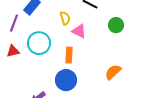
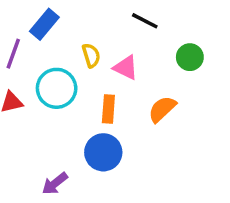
yellow semicircle: (65, 18) -> (91, 55), moved
orange semicircle: (113, 72) -> (162, 109), moved

